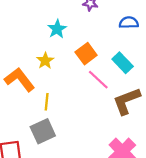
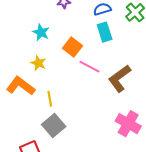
cyan rectangle: (123, 63) -> (105, 32), moved, turned 42

